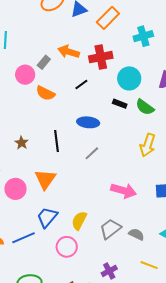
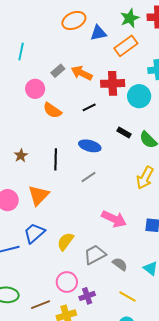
gray rectangle: (44, 62) -> (58, 71), moved
cyan circle: (129, 78) -> (139, 96), moved
pink circle: (67, 247) -> (67, 282), moved

